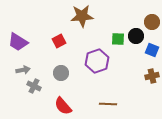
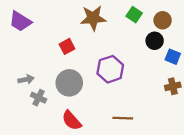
brown circle: (152, 22) -> (163, 20), moved
green square: (118, 39) -> (134, 15), moved, turned 32
purple trapezoid: (18, 42) -> (20, 21), moved
gray circle: (61, 73) -> (69, 83), size x1.5

